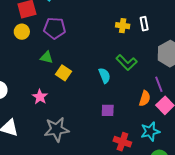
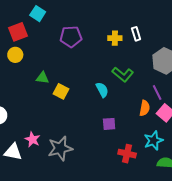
purple pentagon: (55, 28) -> (71, 37), moved
pink star: (40, 97) -> (32, 139), moved

